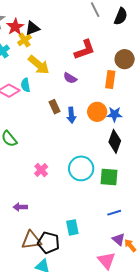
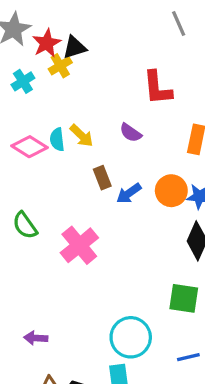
red L-shape: (85, 50) -> (157, 88), turned 100
yellow arrow: (39, 65) -> (82, 136), moved, size x0.7
blue arrow: (71, 115) -> (129, 193), turned 56
cyan circle: (81, 168) -> (131, 337), moved
pink cross: (41, 170) -> (79, 245), moved, size x1.6

